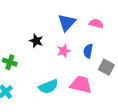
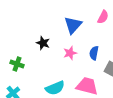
pink semicircle: (96, 24) -> (103, 17), moved, turned 104

